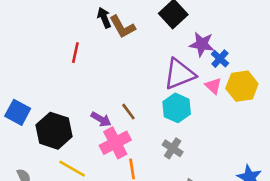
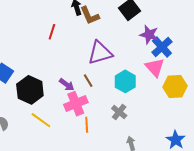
blue cross: (220, 59) -> (162, 47), size x1.5
purple triangle: (179, 74) -> (100, 53), moved
pink triangle: (213, 86) -> (155, 67), size x1.5
yellow hexagon: (242, 86) -> (175, 87), moved

